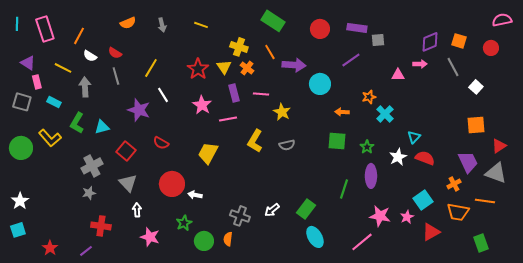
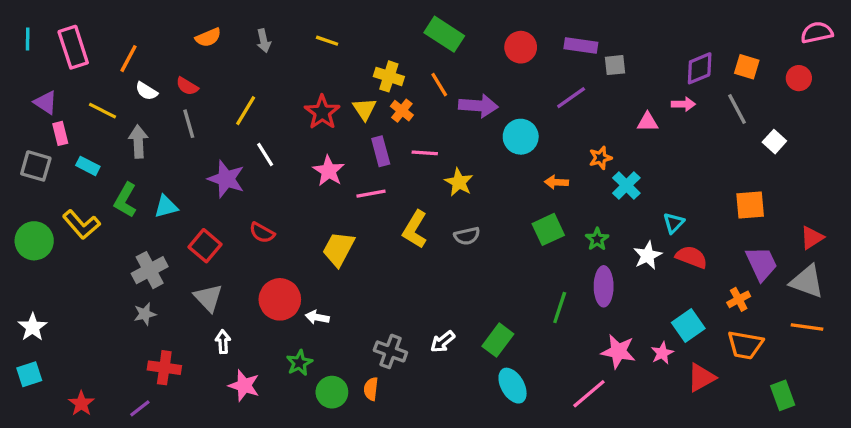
orange square: (476, 125) -> (750, 205), moved
green square: (337, 141) -> (548, 229), turned -30
orange line: (485, 201) -> (807, 327), moved

